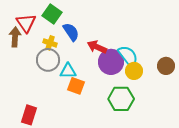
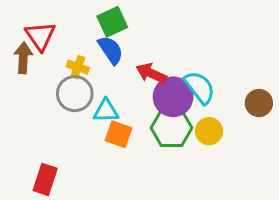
green square: (52, 14) -> (112, 22), moved, turned 30
yellow circle: (134, 71) -> (209, 131), moved
green hexagon: (121, 99) -> (171, 128), moved

